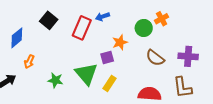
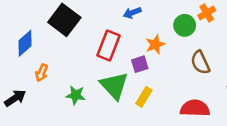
black square: (49, 20) -> (64, 20), size x1.4
red rectangle: (82, 28) -> (109, 46), moved
brown semicircle: (155, 58) -> (200, 62), turned 30

